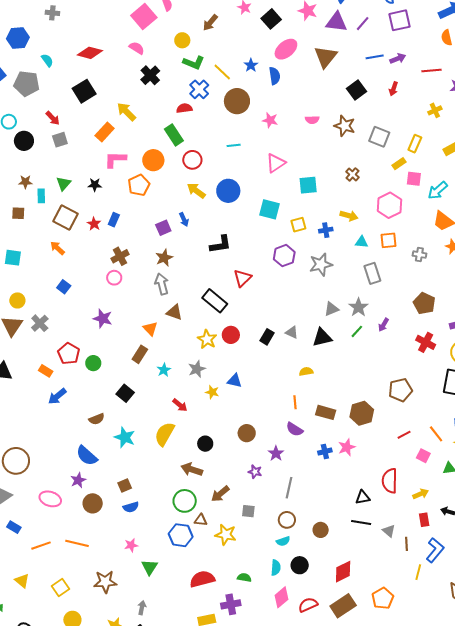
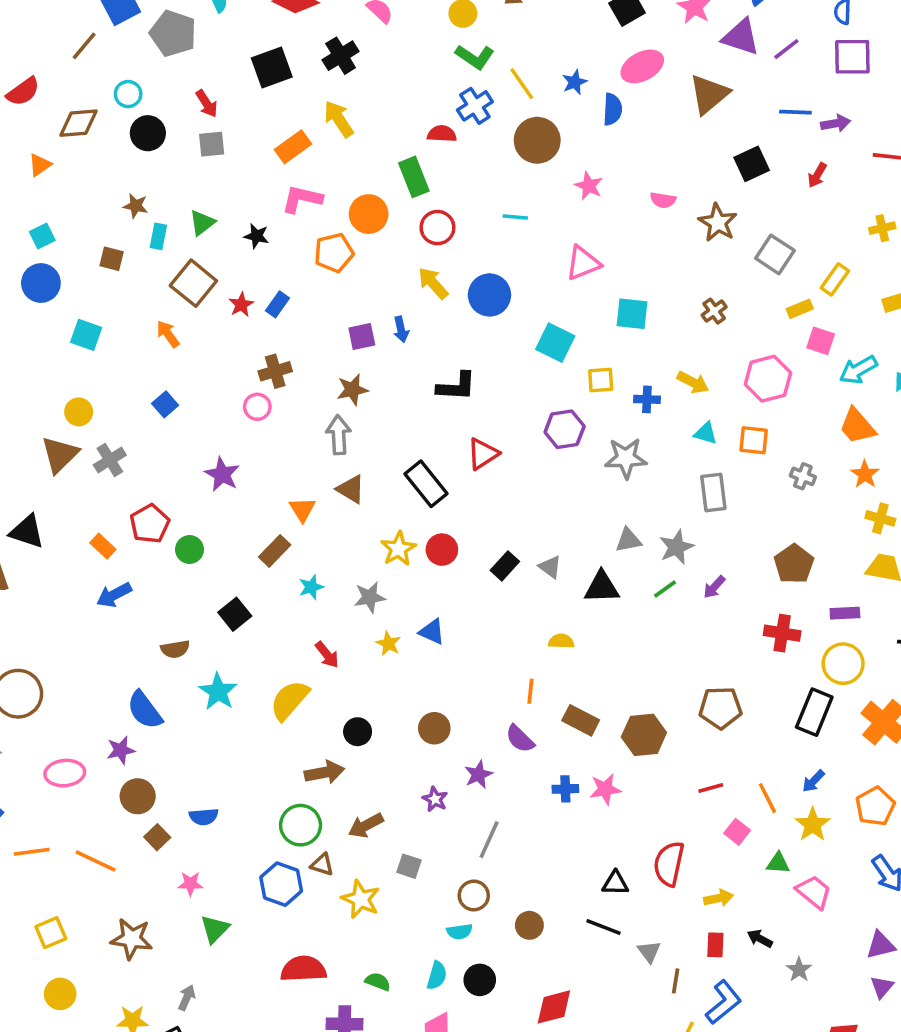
black cross: (150, 75) -> (341, 56), moved
red cross: (426, 342) -> (782, 633), turned -30
brown arrow: (192, 469) -> (324, 772), turned 140
brown square: (125, 485) -> (157, 837), moved, turned -32
pink ellipse: (50, 499) -> (65, 773), turned -35

